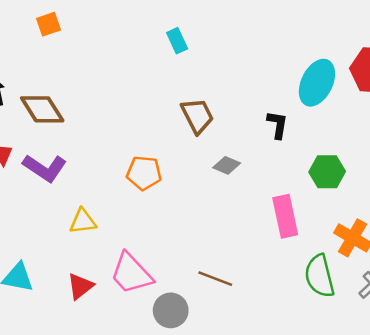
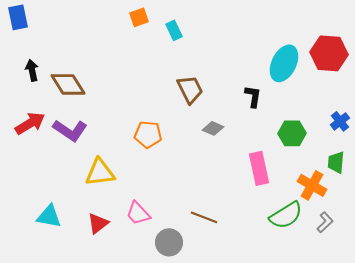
orange square: (49, 24) -> (139, 17), moved
yellow triangle: (83, 221) -> (100, 172), size x1.4
pink trapezoid: (131, 274) -> (138, 213), size x0.7
green semicircle: (319, 276) -> (286, 215), turned -108

